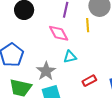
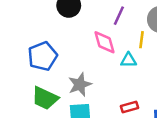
cyan triangle: (70, 57) -> (129, 60), moved

